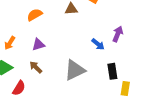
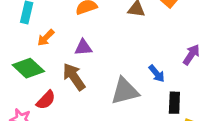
blue arrow: (98, 44) -> (157, 74), moved
brown arrow: (36, 67) -> (74, 77), size x1.5

